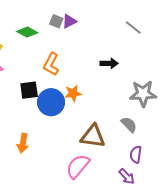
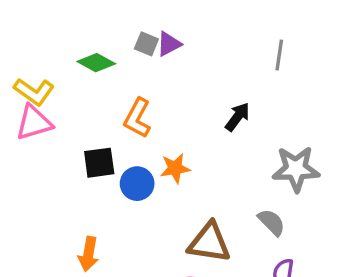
gray line: (133, 27) -> (279, 55), turned 60
black arrow: (109, 63) -> (238, 117), turned -54
blue circle: (51, 102) -> (137, 184), size x0.7

